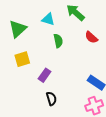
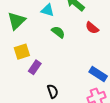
green semicircle: (58, 41) -> (58, 32), turned -40
purple rectangle: (45, 75) -> (35, 67), moved

